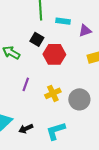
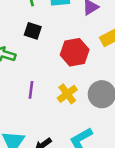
red hexagon: (54, 54) -> (75, 52), moved

